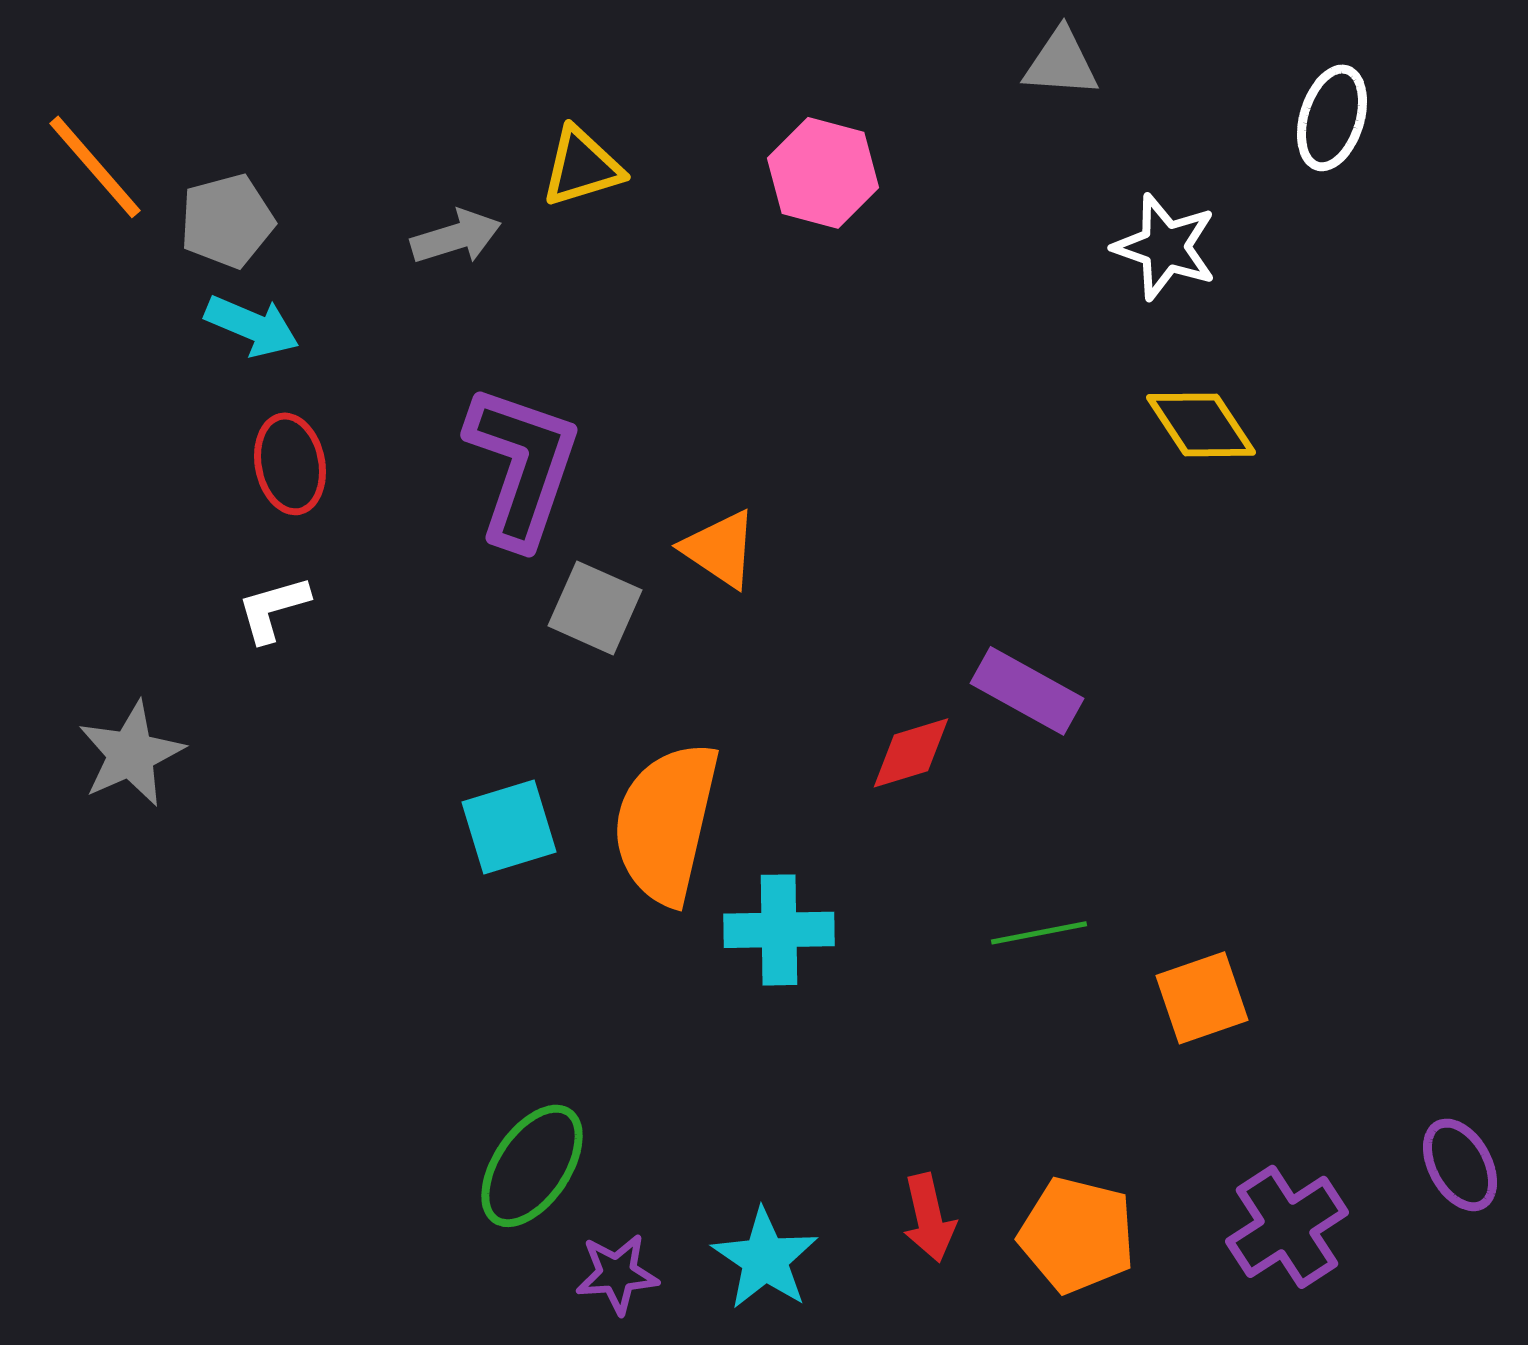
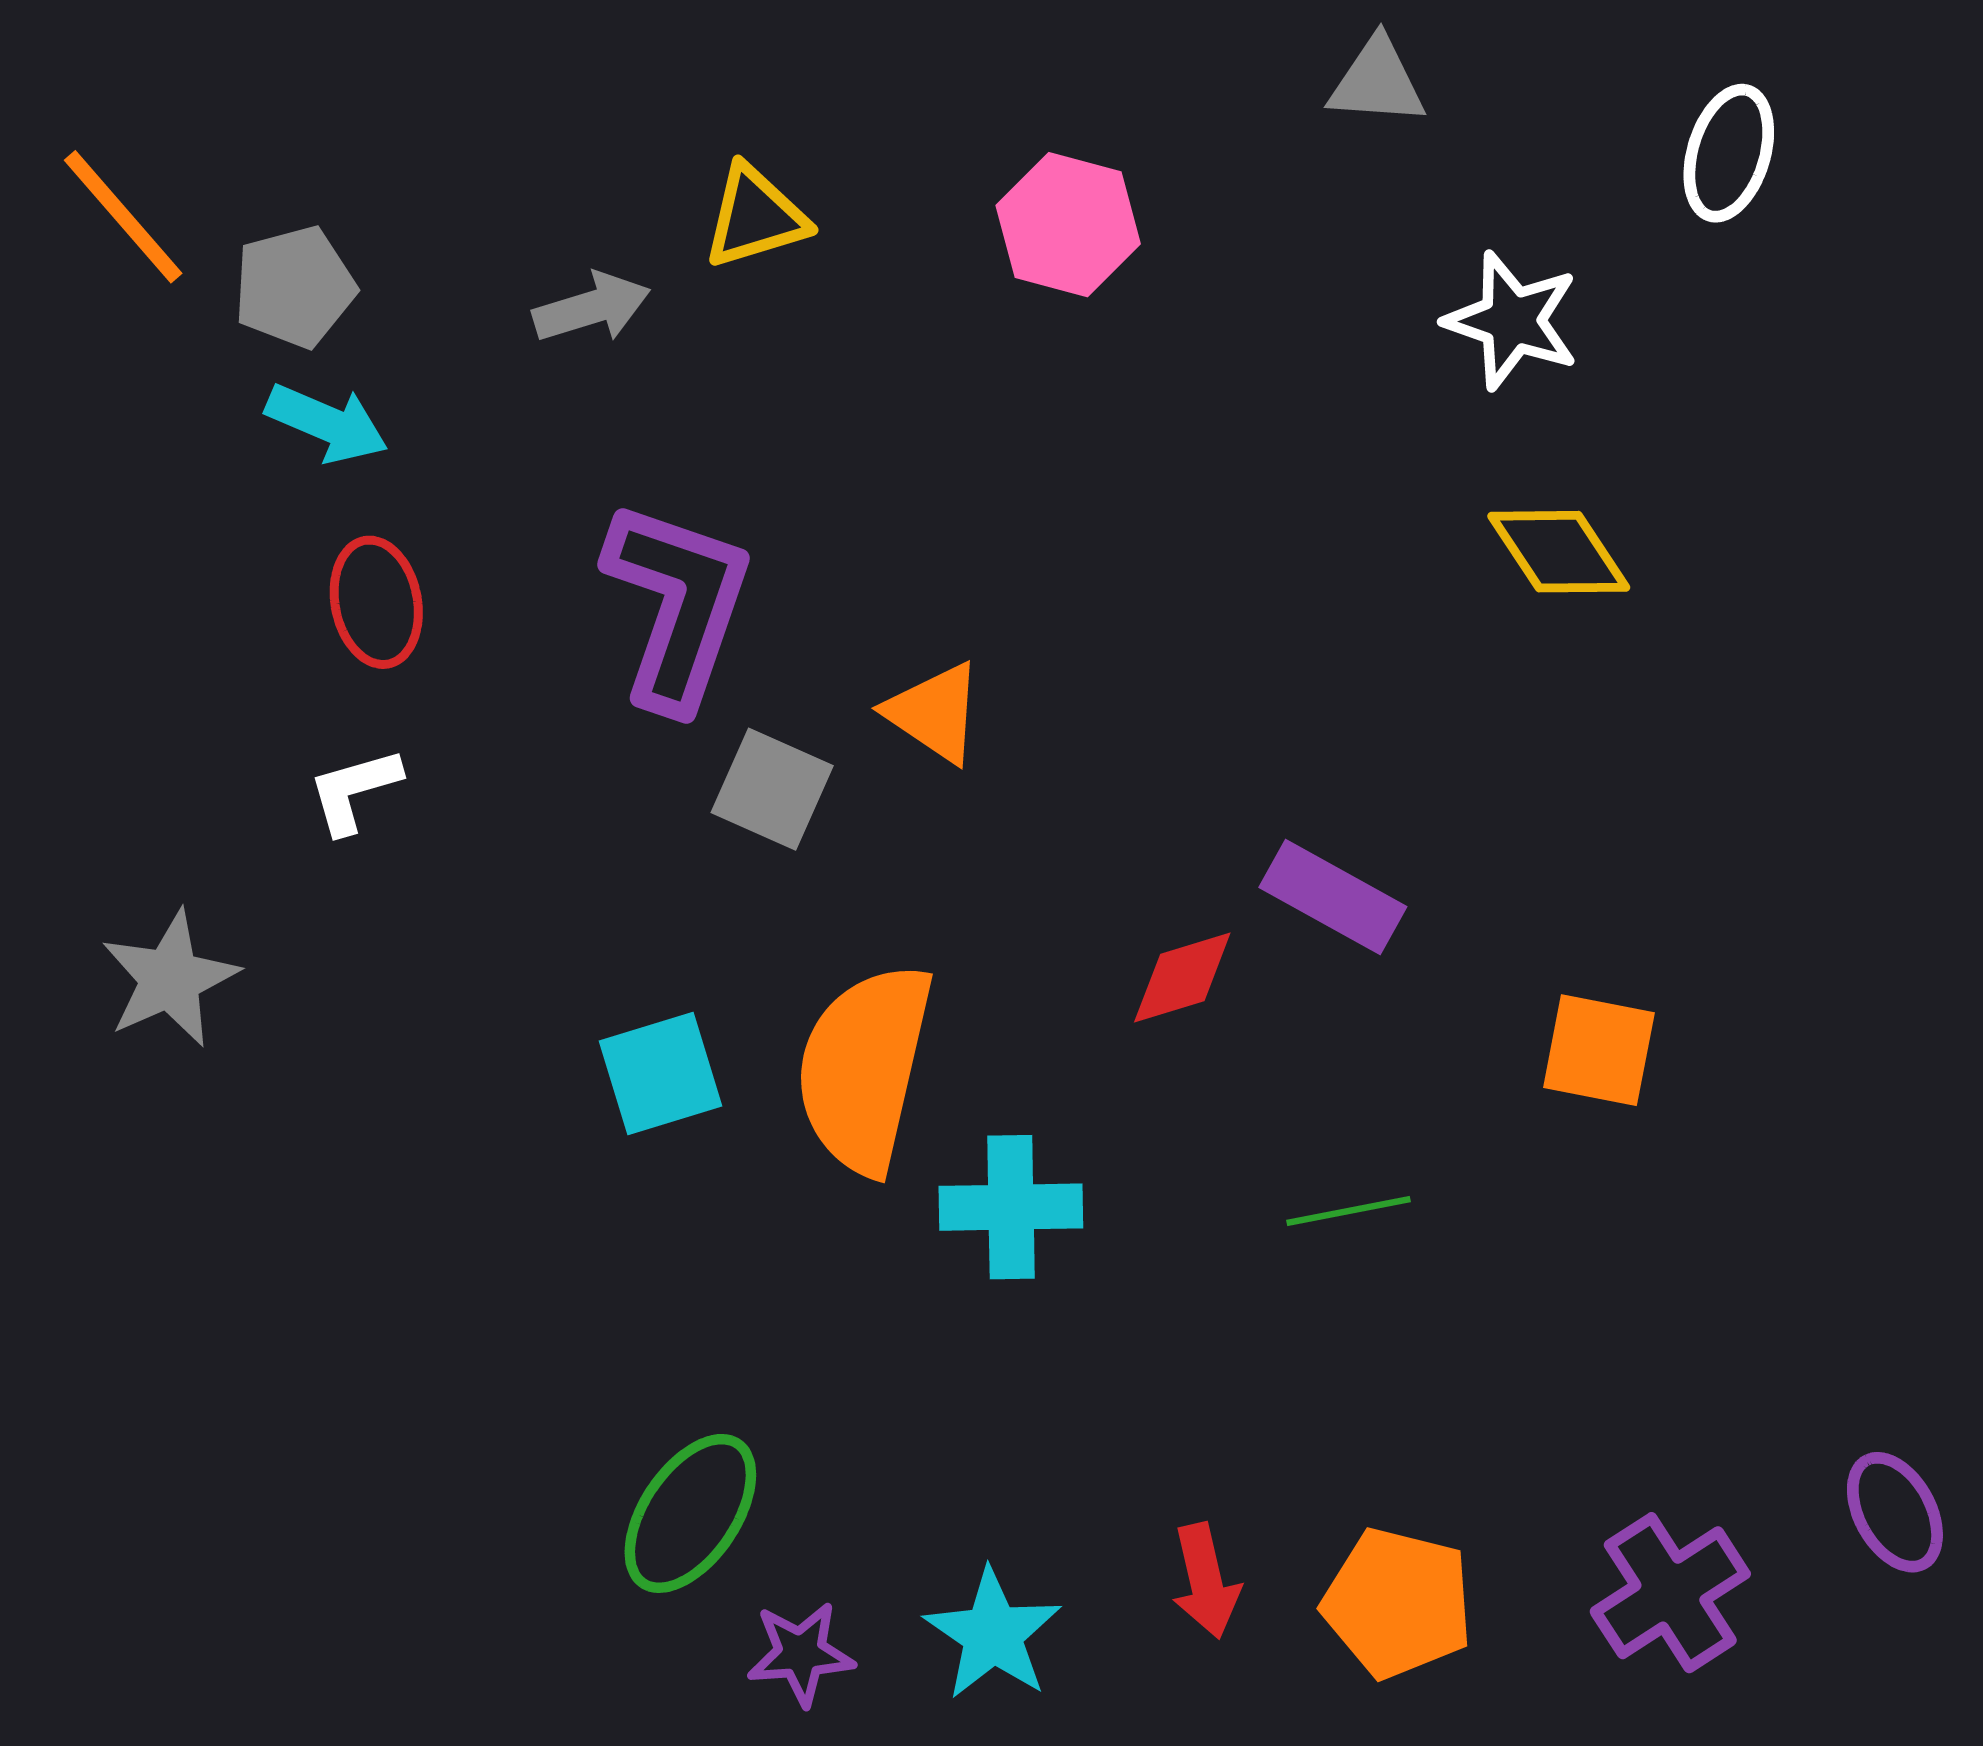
orange square: (1202, 998) -> (1599, 1050), moved, turned 30

